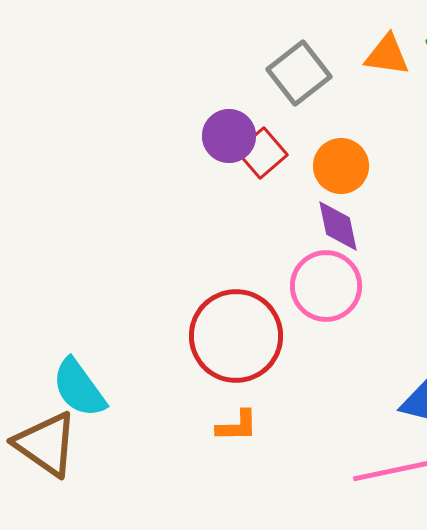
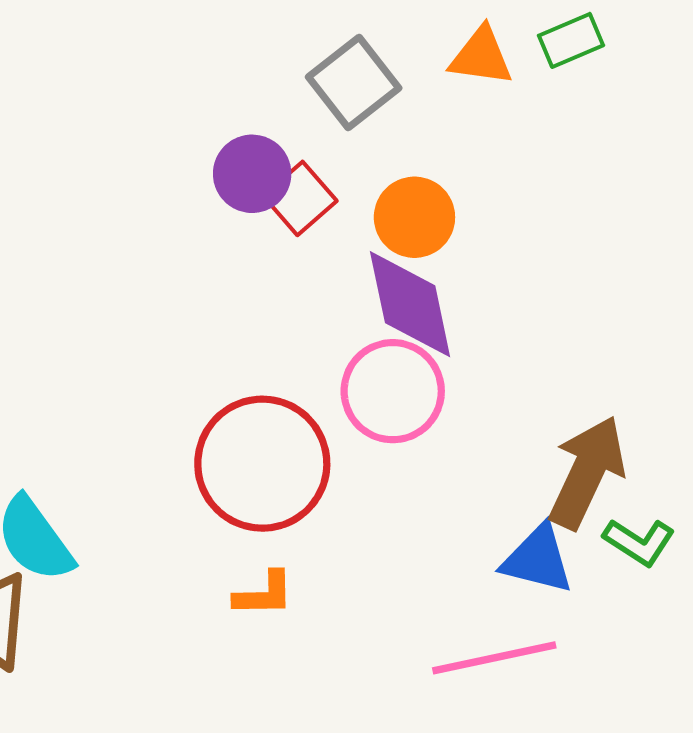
purple diamond: (338, 226) -> (410, 304), size x1.5

